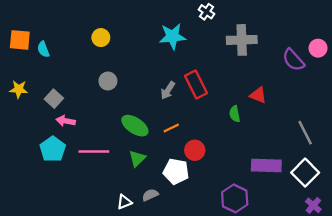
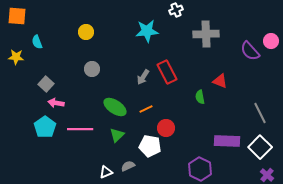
white cross: (206, 12) -> (176, 10), turned 32
orange square: (20, 40) -> (17, 16), moved
yellow star: (19, 89) -> (16, 57), moved

